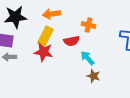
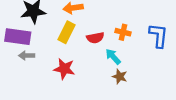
orange cross: (88, 25) -> (123, 32), moved
red star: (43, 52) -> (64, 69), moved

